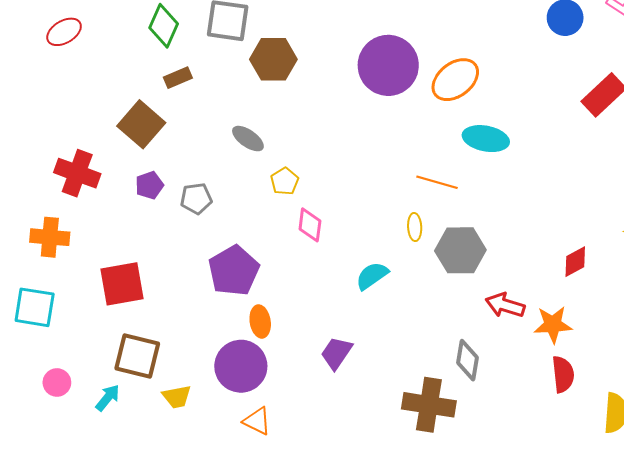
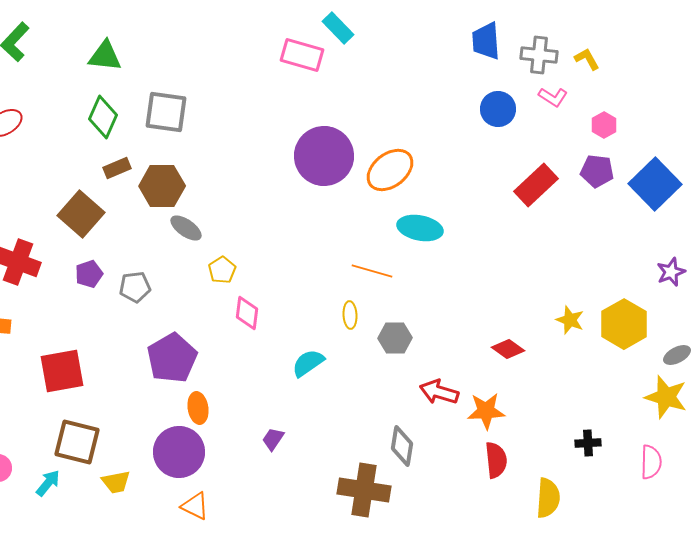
brown hexagon: (273, 59) -> (162, 186), moved
gray hexagon: (460, 250) -> (395, 338), size x0.7
red diamond: (575, 262) -> (508, 349), turned 64
purple trapezoid: (336, 353) -> (273, 439), size x0.7

